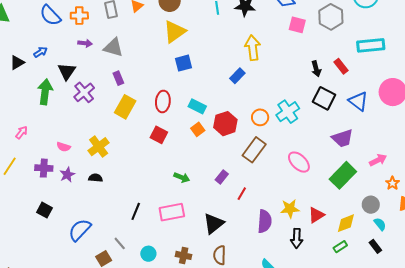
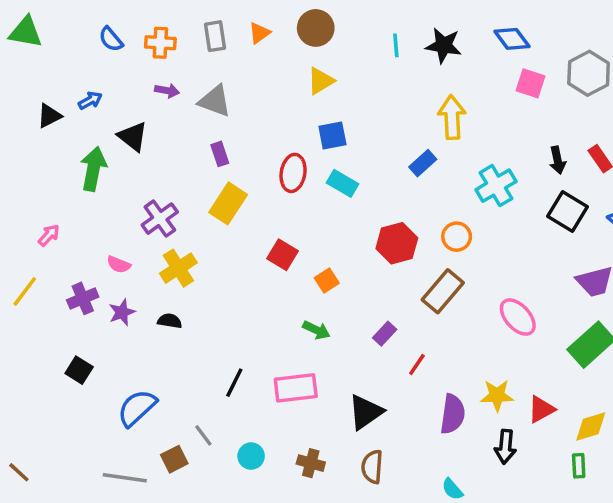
blue semicircle: (50, 15) -> (111, 39), size x0.7
yellow triangle: (175, 32) -> (321, 81), size x0.7
black triangle: (67, 71) -> (133, 137), turned -30
purple cross: (84, 92) -> (160, 219), moved
red ellipse: (163, 101) -> (293, 173), moved
cyan rectangle: (197, 106) -> (342, 183), moved
cyan cross: (288, 112) -> (496, 186), moved
orange square: (198, 129) -> (327, 281), moved
purple cross: (44, 168) -> (83, 298), turned -30
green rectangle: (340, 247) -> (579, 466), turned -64

